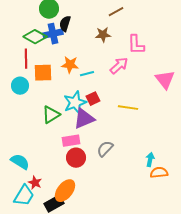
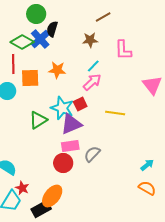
blue cross: (53, 34) -> (40, 39), turned -30
pink arrow: (119, 66) -> (92, 82), moved
cyan line: (87, 74) -> (93, 66), moved, turned -32
cyan star: (75, 103) -> (62, 108), turned -30
pink rectangle: (71, 141) -> (70, 146), moved
cyan arrow: (150, 160) -> (147, 165), moved, turned 40
orange semicircle: (159, 173) -> (147, 188), moved, turned 36

